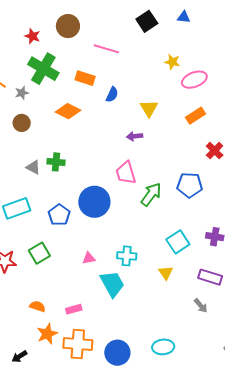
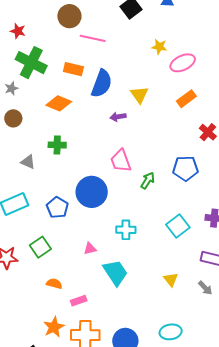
brown circle: (68, 26) -> (69, 16), moved
blue semicircle: (112, 95) -> (102, 84), size x1.8
purple arrow: (135, 136) -> (118, 117), moved
green cross: (56, 162) -> (57, 145), moved
green arrow: (151, 194) -> (148, 180), size x0.7
cyan cross: (127, 256) -> (126, 230), moved
yellow triangle: (166, 273) -> (171, 279), moved
orange semicircle: (38, 306) -> (54, 284), moved

